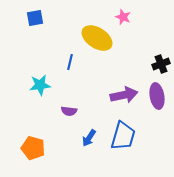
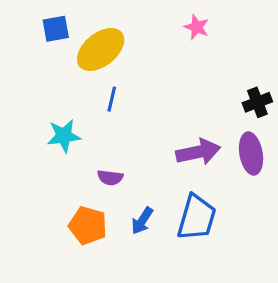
yellow ellipse: (97, 38) -> (101, 49), moved, turned -72
orange pentagon: (33, 148) -> (88, 226), moved

